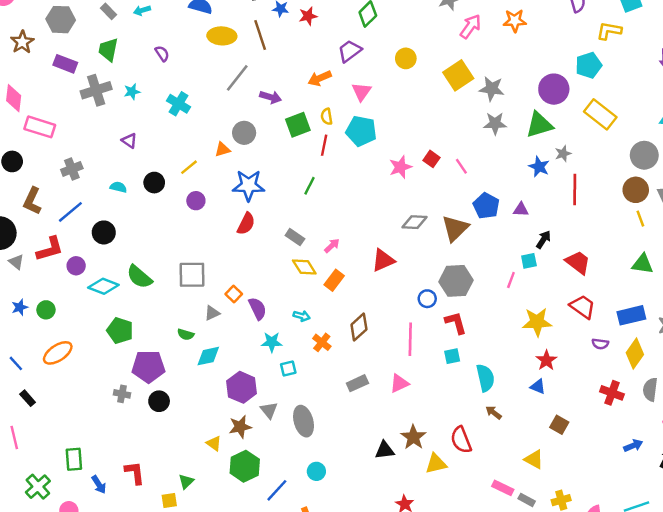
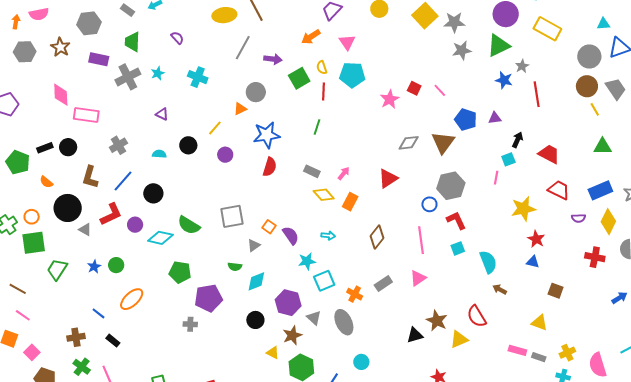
orange cross: (322, 342) -> (355, 294), moved
cyan square: (288, 368) -> (324, 281), size x1.5
black circle: (159, 401) -> (255, 320), moved

